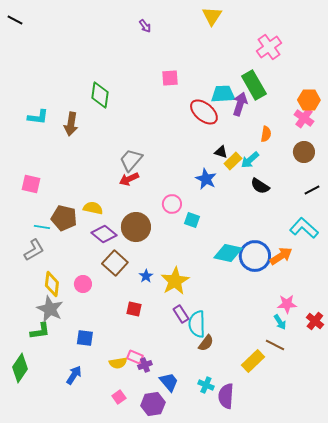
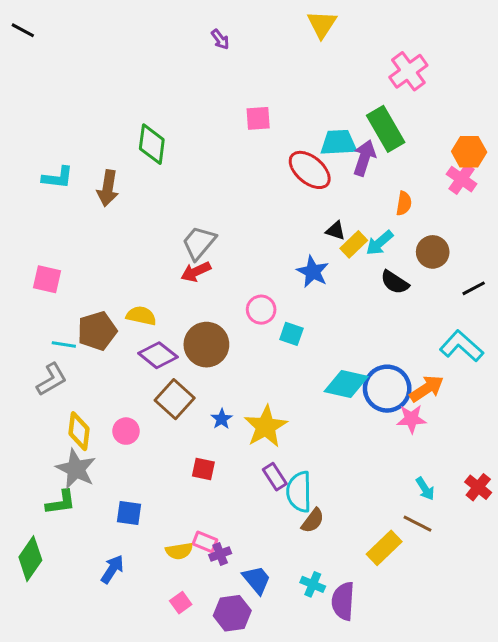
brown circle: (304, 152) -> (433, 252), moved
brown pentagon: (64, 218) -> (97, 331), turned -30
pink star: (287, 304) -> (411, 419), moved

